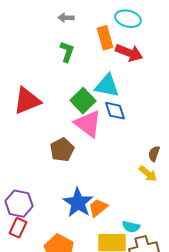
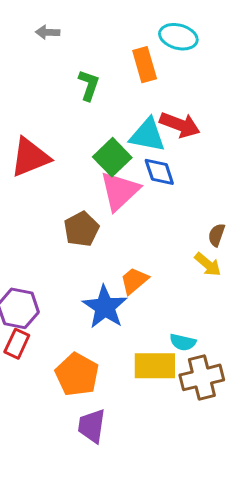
gray arrow: (66, 18) -> (48, 32), moved
red arrow: (129, 53) -> (180, 125), moved
pink triangle: (88, 124) -> (120, 191), turned 40
orange trapezoid: (98, 208) -> (134, 281), moved

